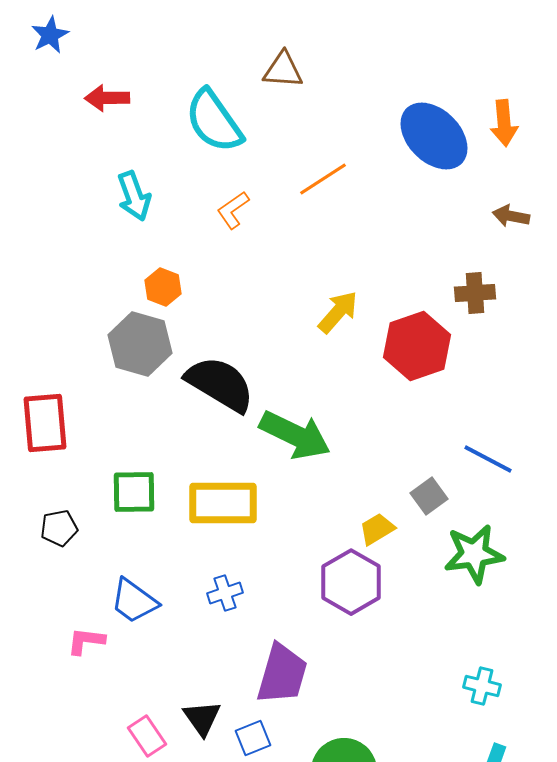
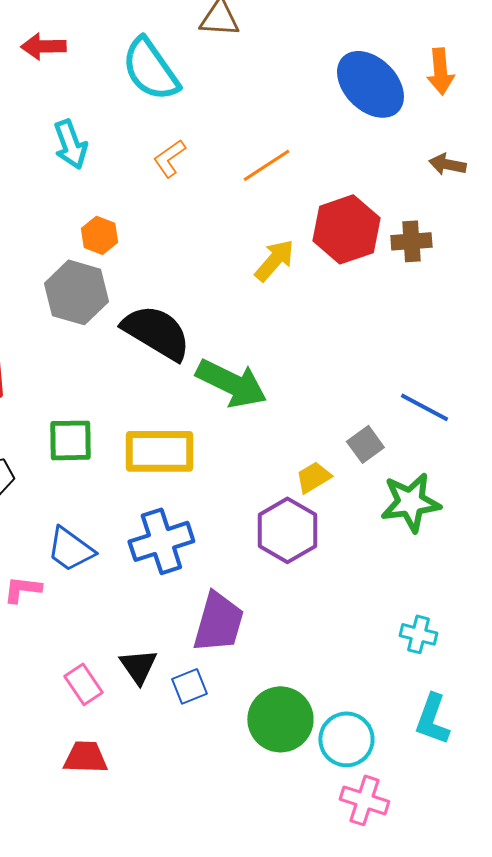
orange line: (323, 179) -> (266, 165), moved
red hexagon: (417, 346) -> (346, 229), moved
blue cross: (225, 593) -> (161, 541), size x1.8

